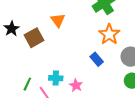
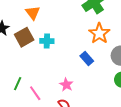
orange triangle: (58, 20) -> (33, 13), moved
cyan cross: (56, 78) -> (47, 41), moved

